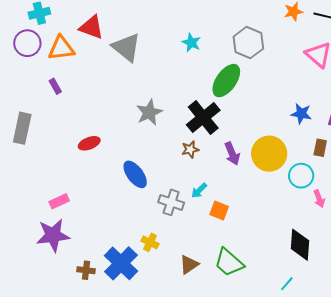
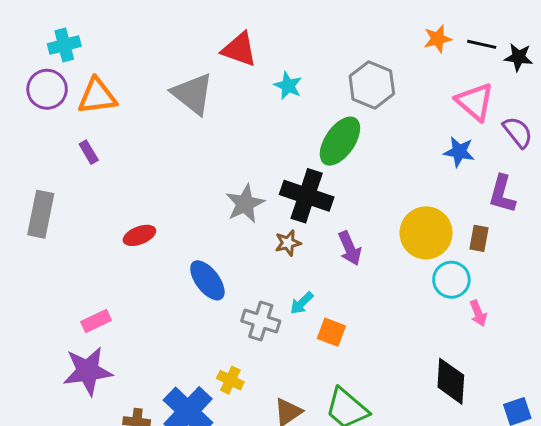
red triangle: (91, 27) -> (239, 49), moved
gray star: (149, 112) -> (245, 204), moved
blue star: (301, 114) -> (459, 152), moved
black cross: (203, 118) -> (307, 196), turned -32
yellow circle: (269, 154) -> (426, 233), moved

